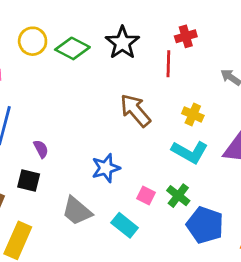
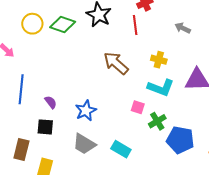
blue star: (106, 168) -> (86, 111), moved
pink square: (146, 195) -> (138, 107), moved
green cross: (178, 196) -> (157, 121), turned 30

